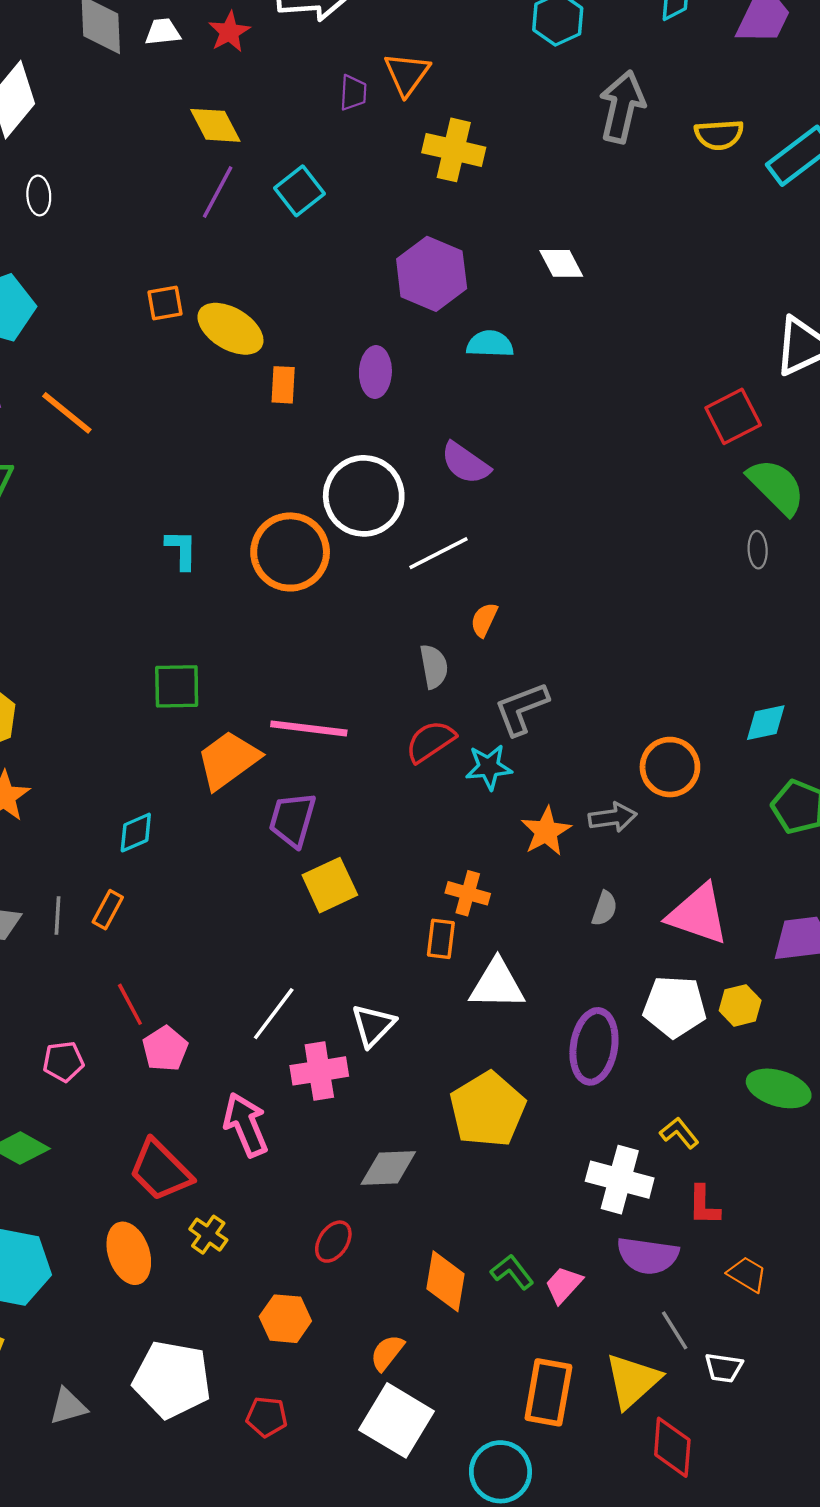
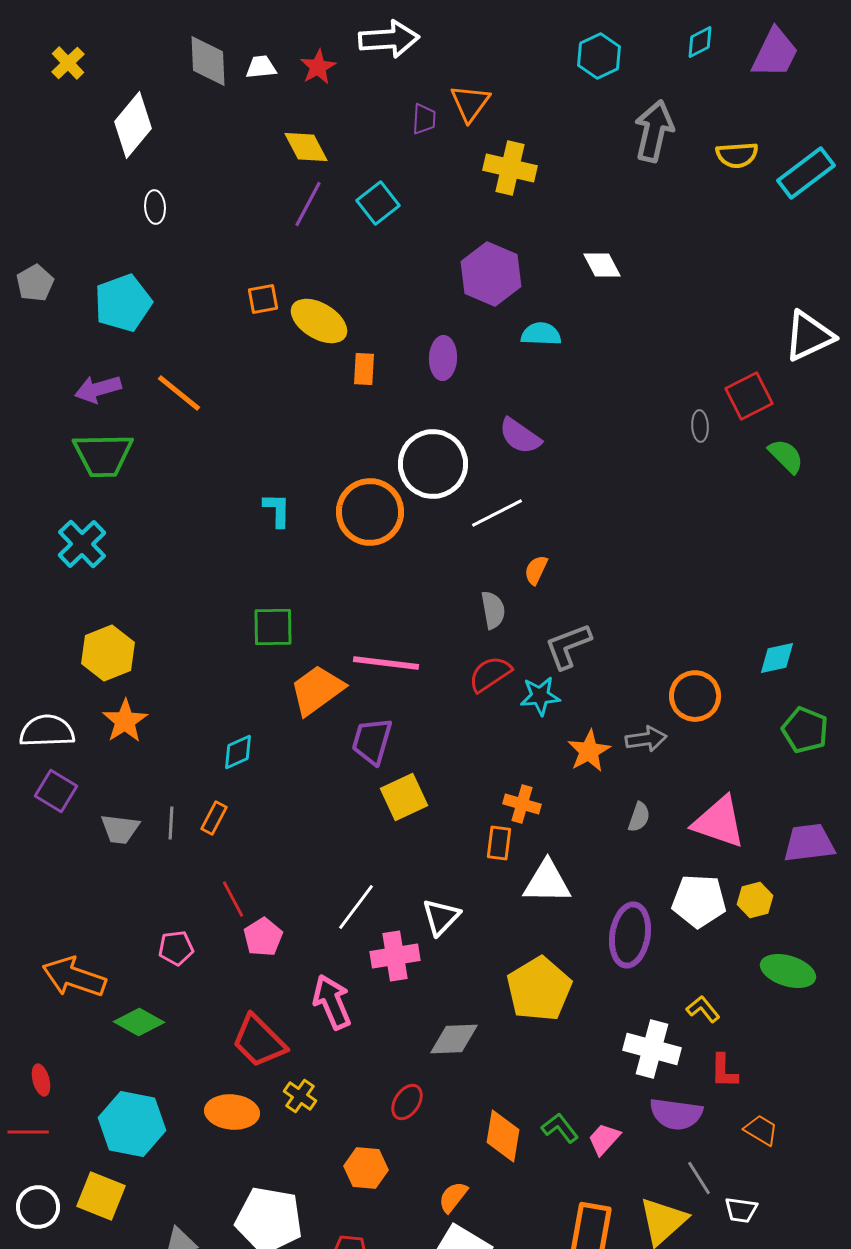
green semicircle: (776, 487) -> (786, 456), size x0.7
gray ellipse: (758, 550) -> (700, 426), moved
orange ellipse: (129, 1253) -> (232, 1112), turned -66

